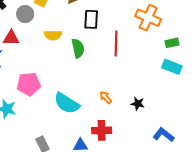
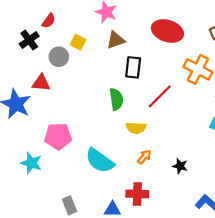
yellow semicircle: (53, 35) -> (136, 128), moved
red line: (116, 44) -> (160, 96), turned 40
orange arrow: (106, 97) -> (144, 157), turned 80

